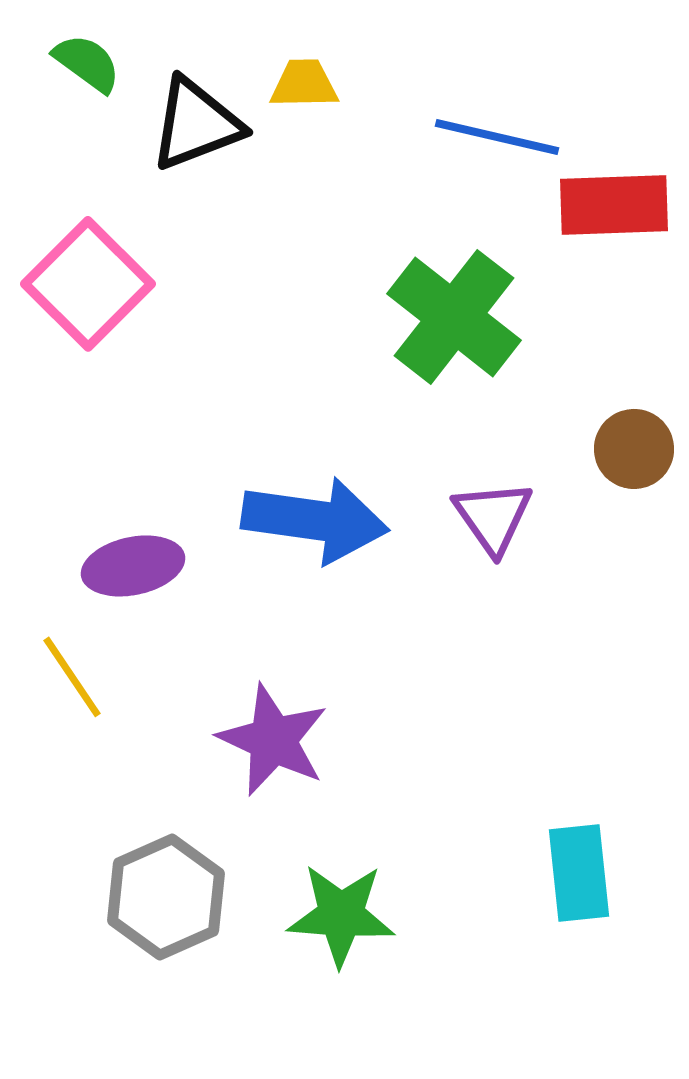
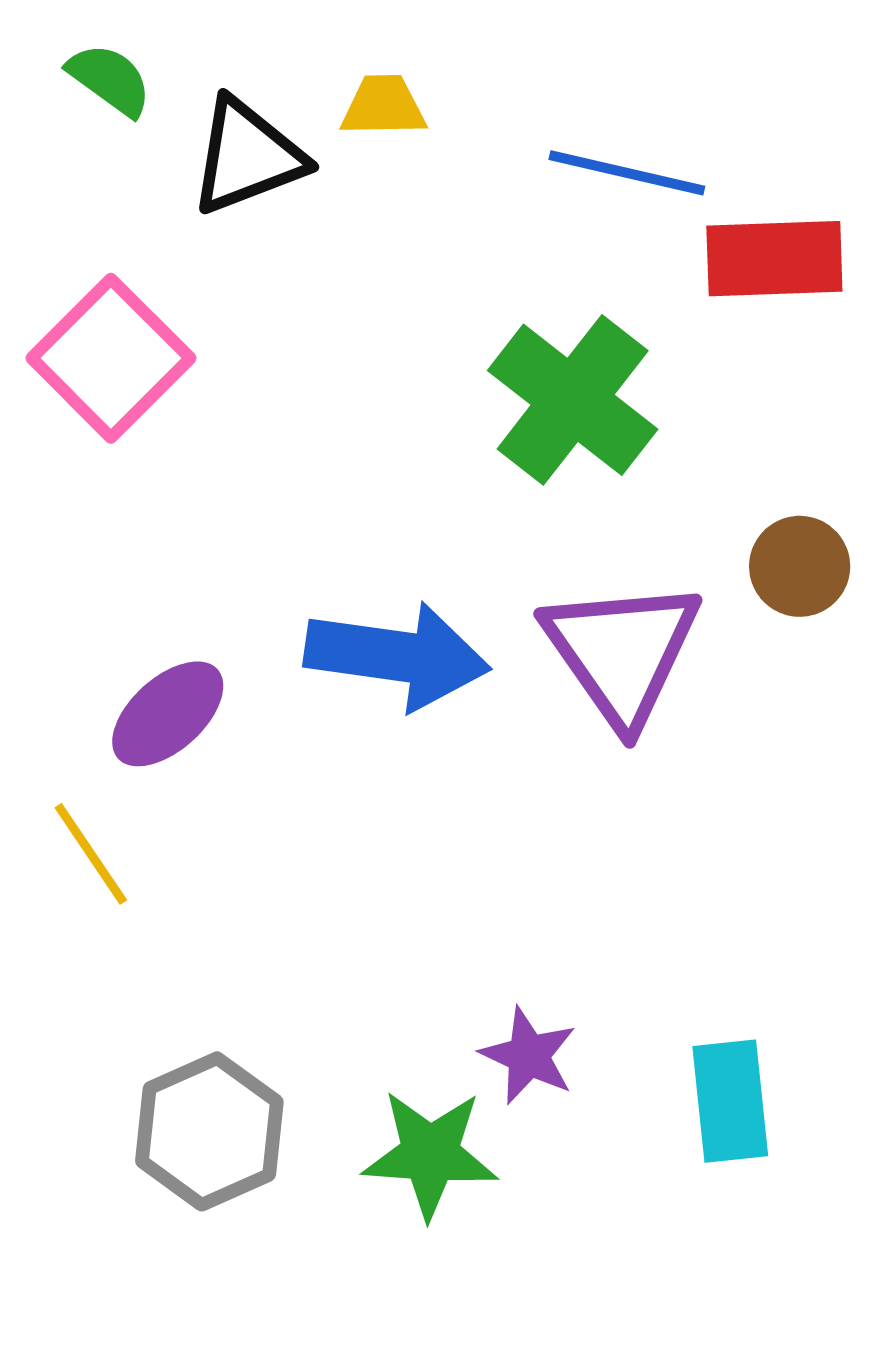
purple triangle: (493, 517) -> (622, 652), size x1.6
purple ellipse: (133, 566) -> (168, 714), turned -30
purple star: (273, 740) -> (528, 1056), moved, size x0.7

